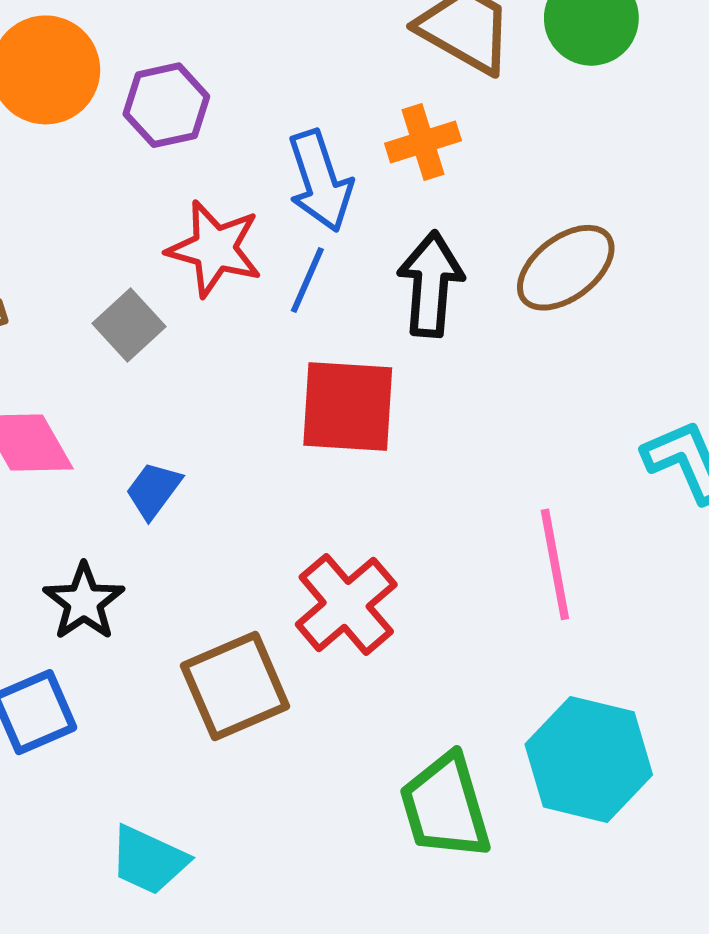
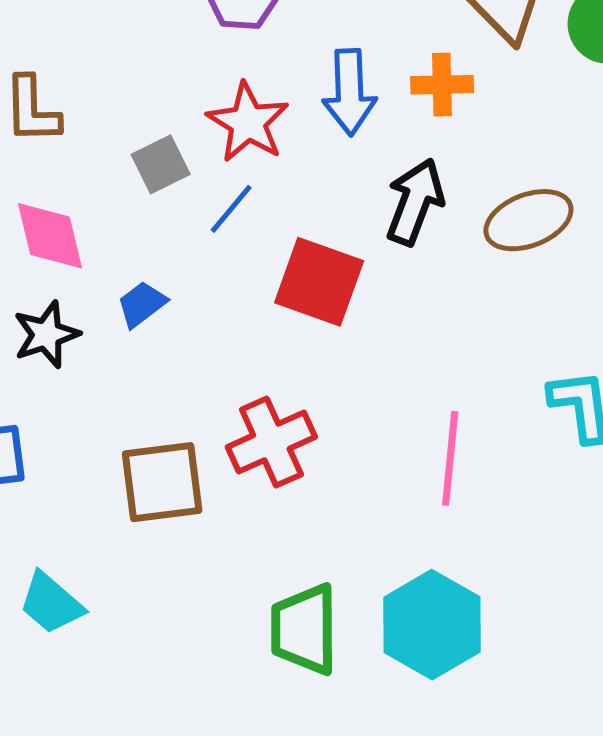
blue line: (307, 280) -> (231, 209), moved
black star: (84, 602) -> (46, 335), moved

